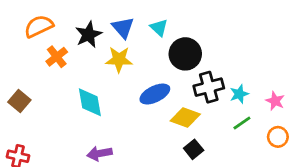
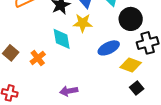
orange cross: (57, 57) -> (38, 58), moved
cyan diamond: (90, 102) -> (62, 39), moved

